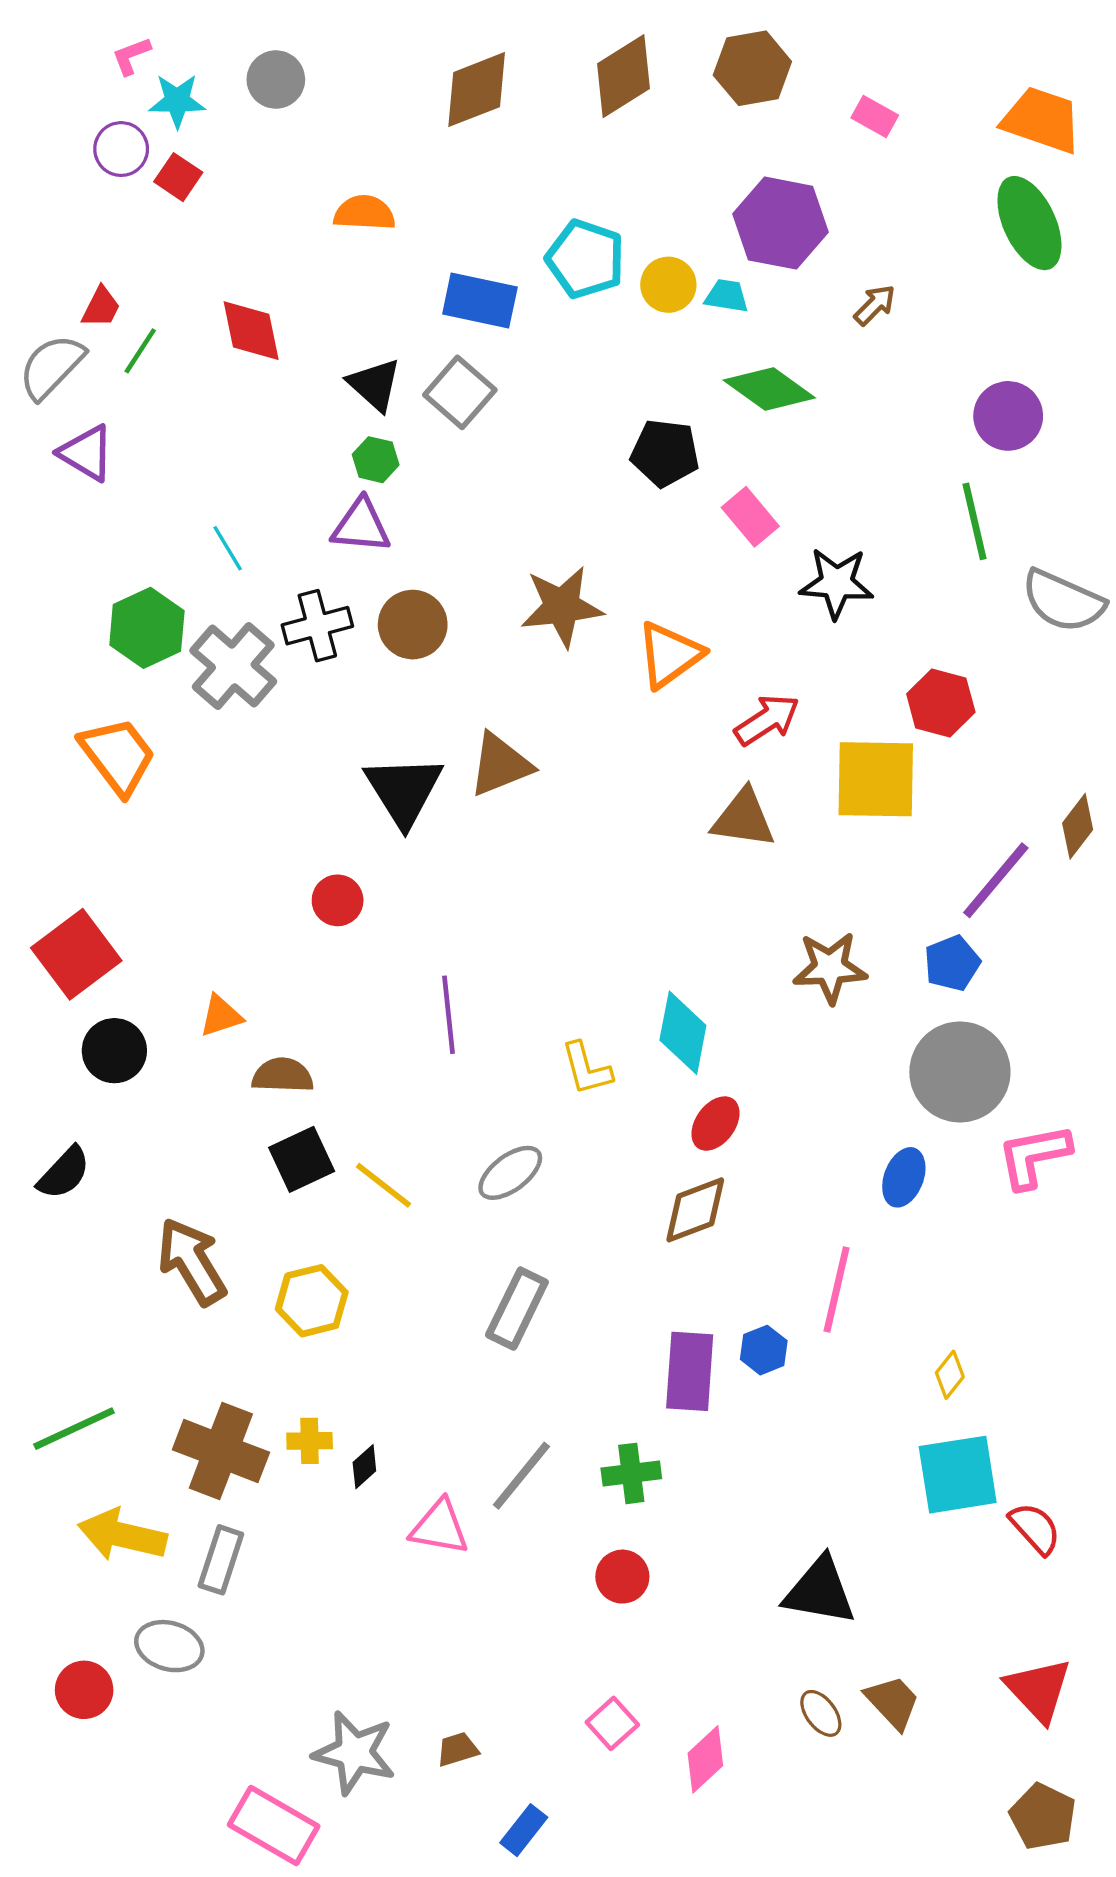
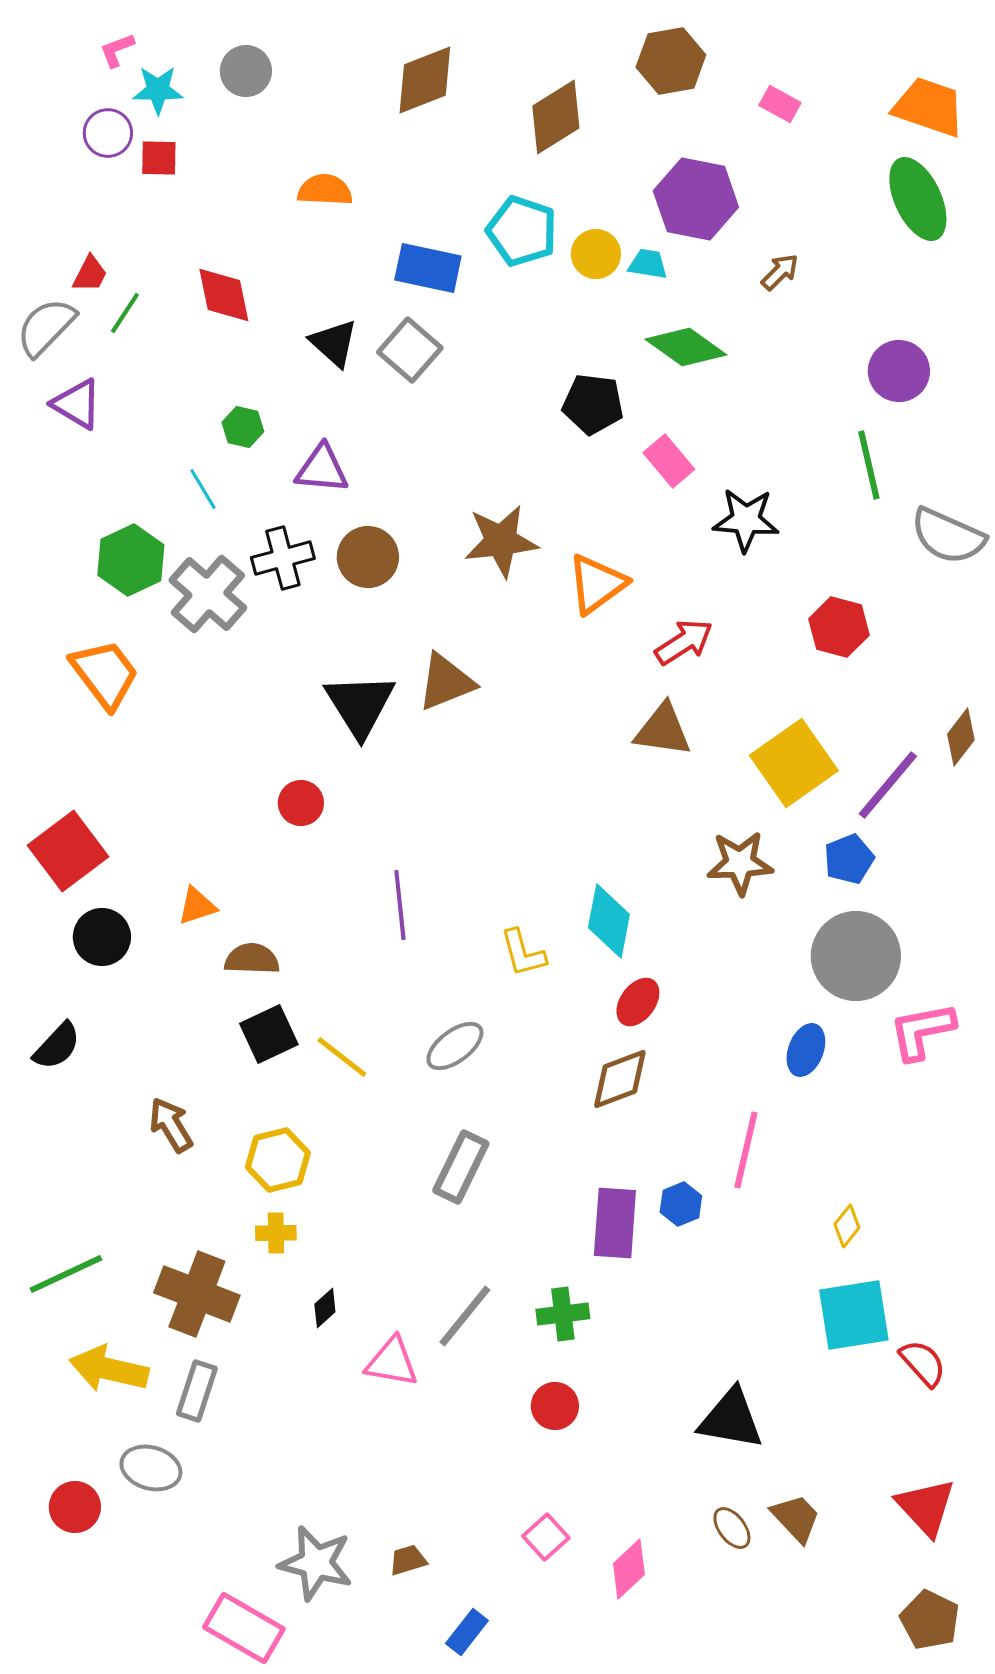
brown diamond: (624, 76) -> (556, 117), moved
red square: (178, 177) -> (159, 158), turned -33
green hexagon: (376, 460) -> (243, 427), moved
yellow square: (876, 779) -> (794, 763), moved, turned -36
brown arrow: (192, 1261) -> (171, 1125), size x0.7
yellow cross: (310, 1441) -> (276, 1233), moved

